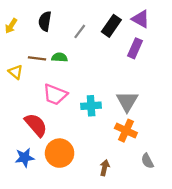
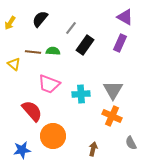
black semicircle: (45, 21) -> (40, 19), turned 30
black rectangle: (111, 26) -> (85, 45), moved
blue star: (25, 158) -> (22, 150), moved

